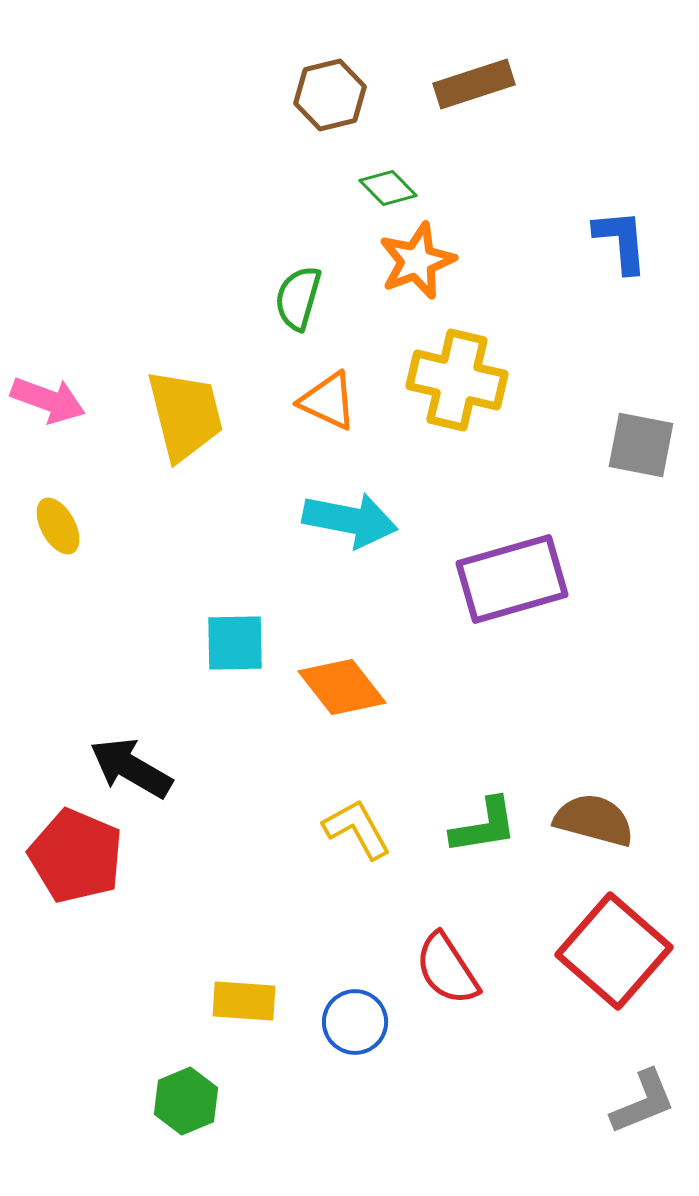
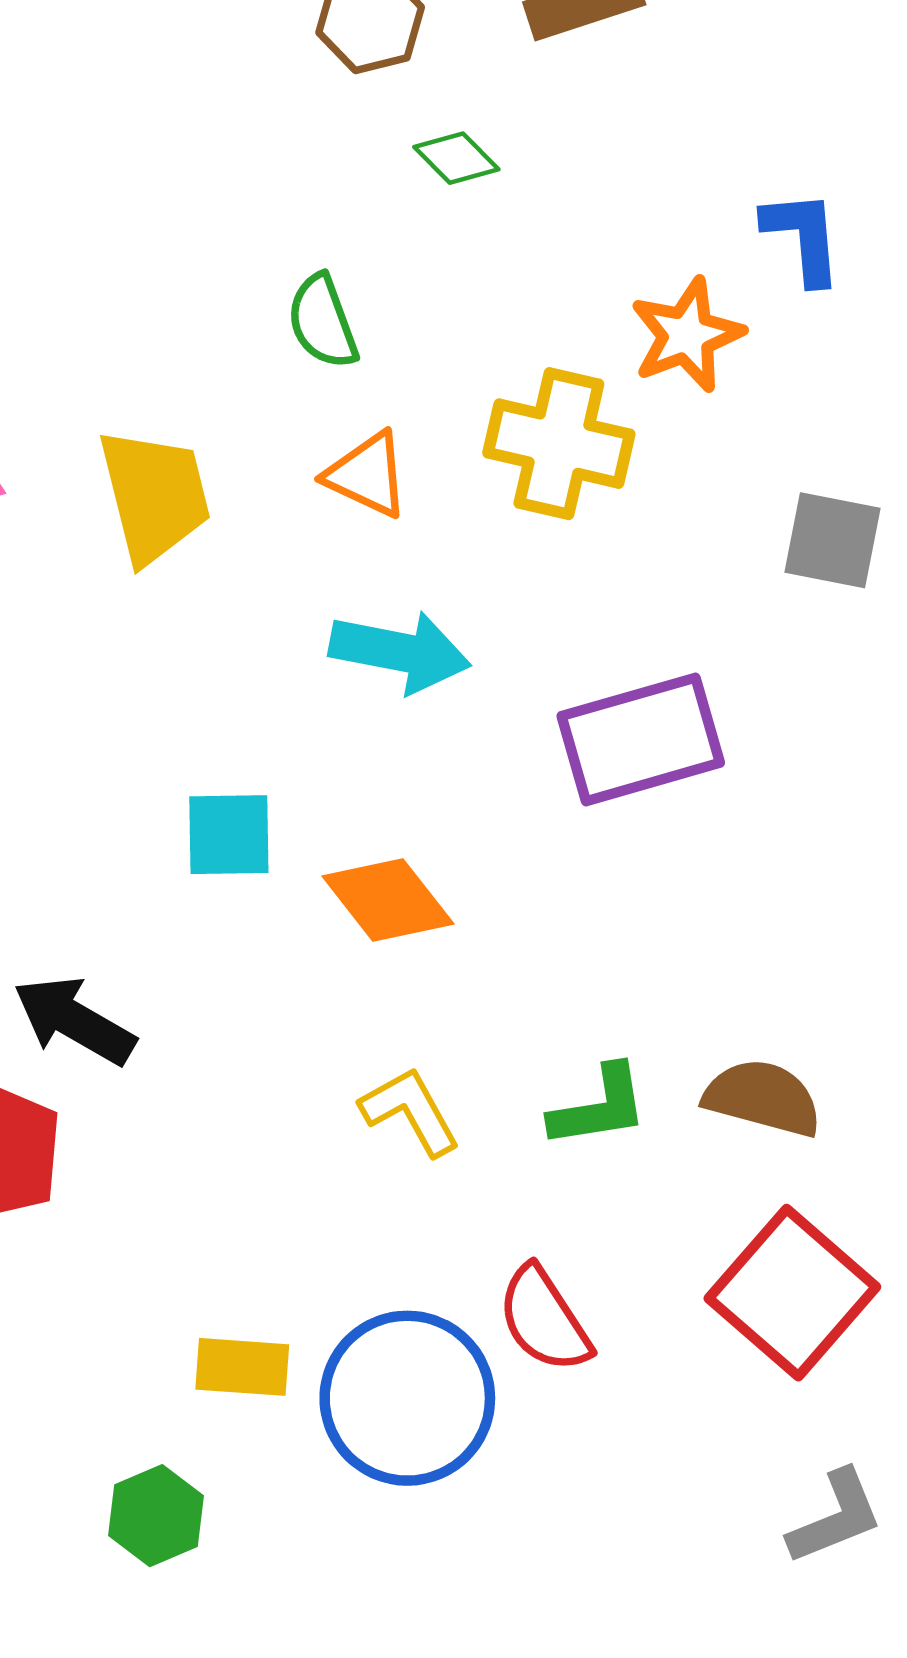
orange star: (417, 261) -> (687, 335), moved
green semicircle: (298, 298) -> (323, 322), turned -36
blue circle: (355, 1022) -> (407, 1398), size x1.8

